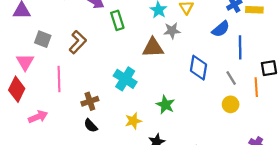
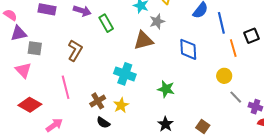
gray square: (43, 39) -> (35, 48), moved
pink triangle: (25, 62) -> (23, 70), moved
gray line: (231, 78) -> (236, 97), moved
orange line: (256, 87) -> (233, 48), moved
red diamond: (17, 89) -> (30, 105), turned -75
yellow star: (133, 121) -> (121, 105), moved

